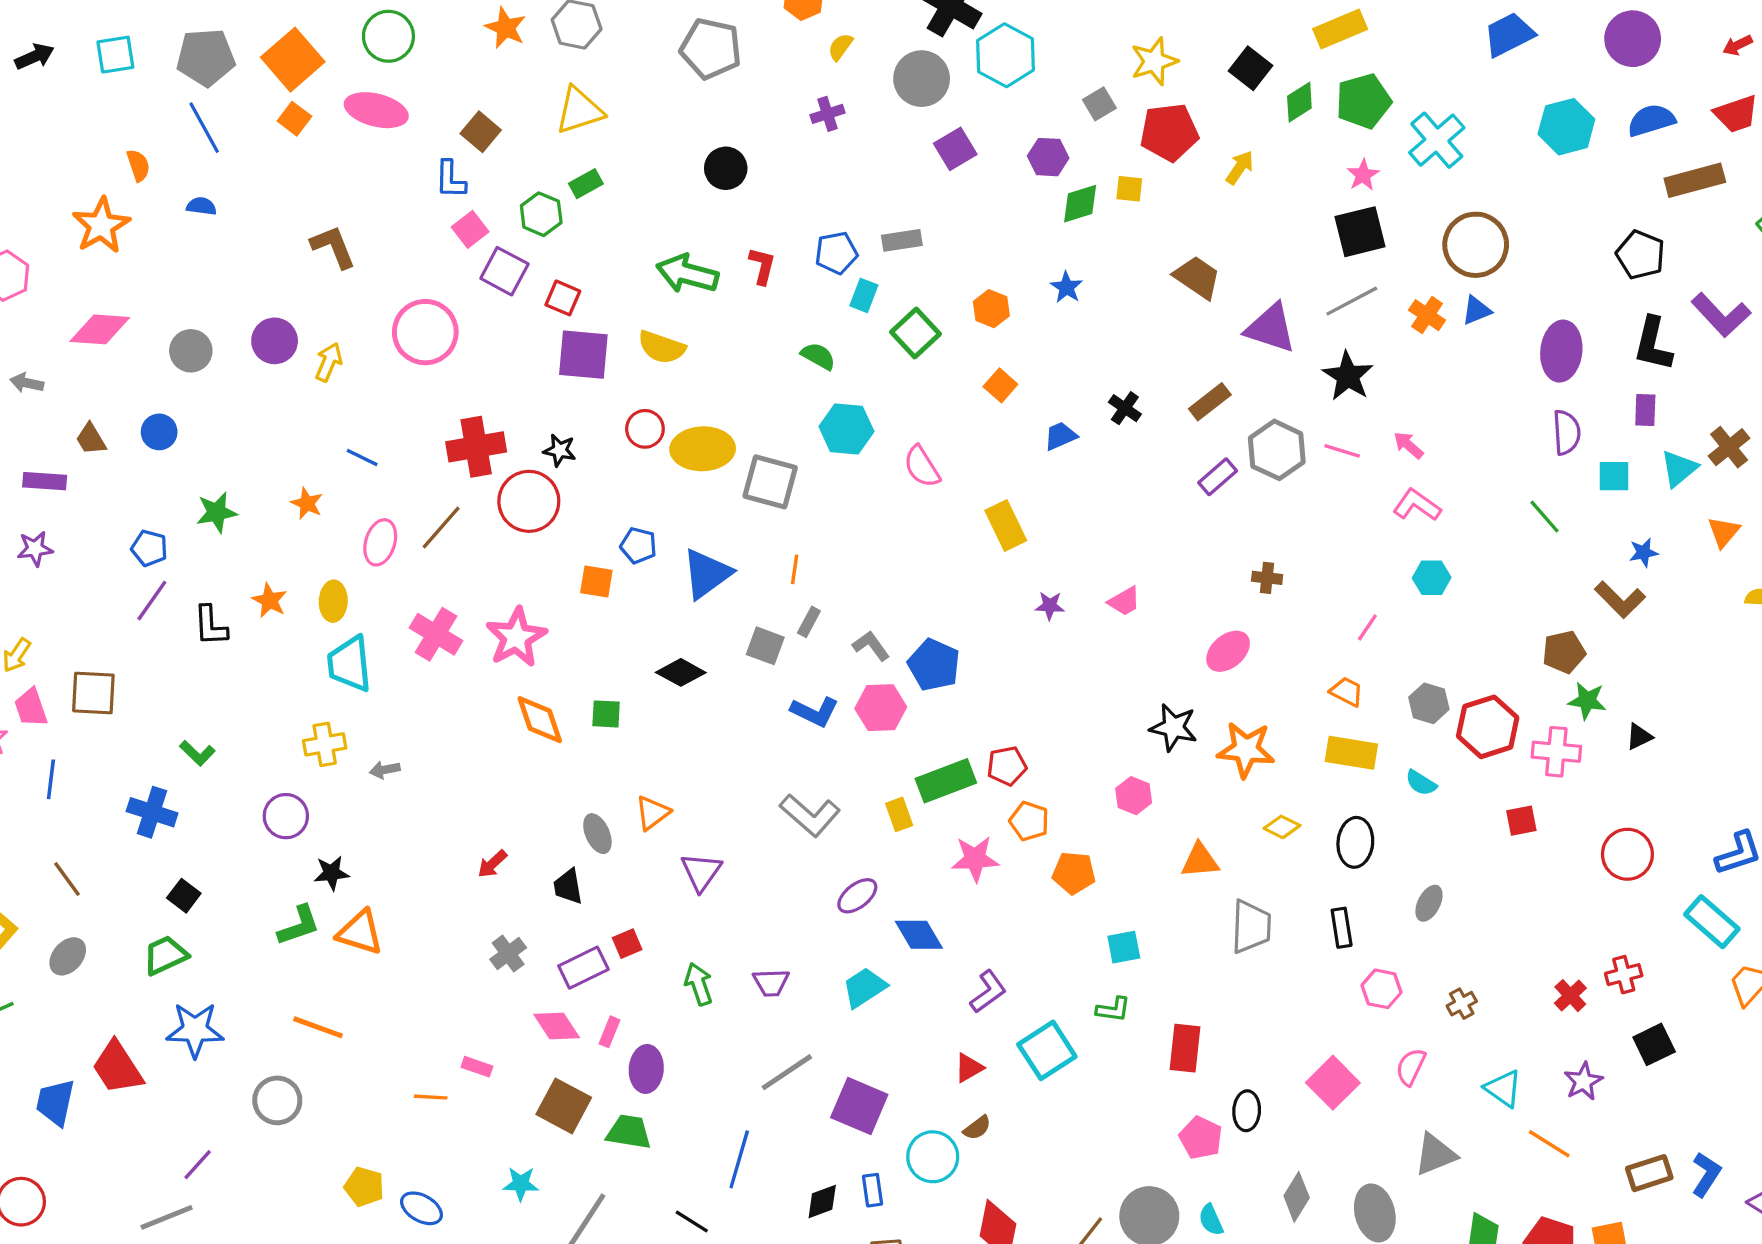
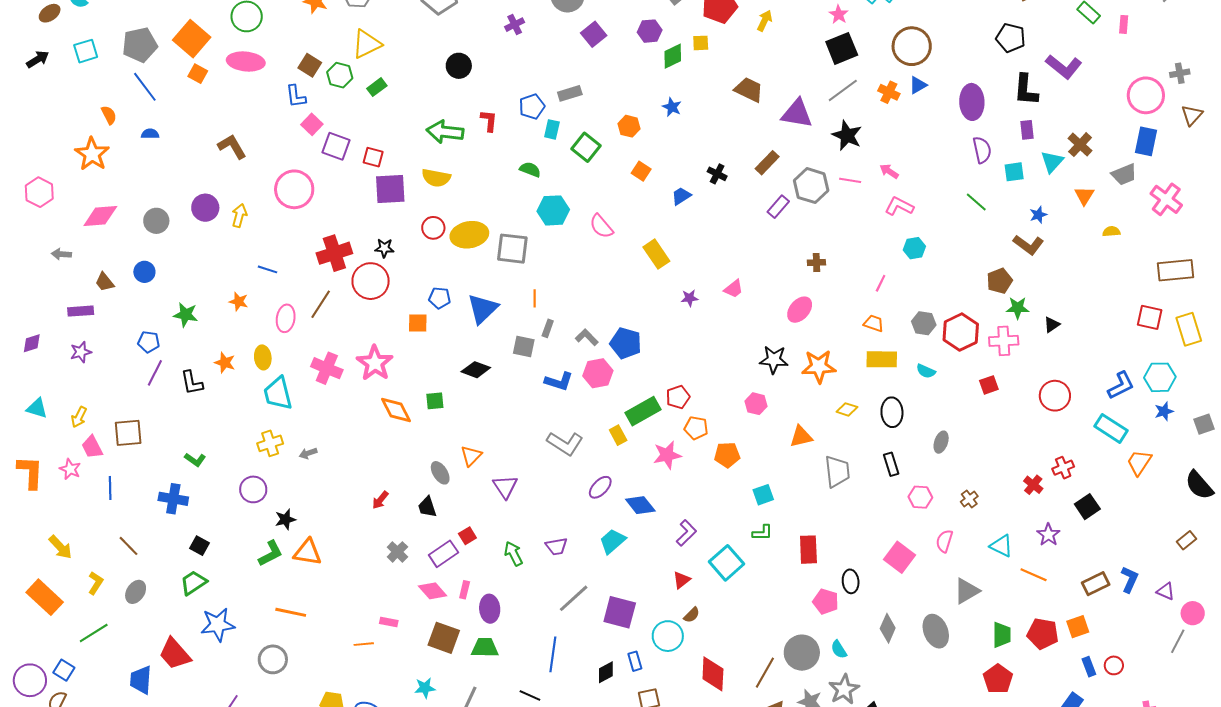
green hexagon: (541, 214) -> (340, 75), moved
green star: (217, 512) -> (186, 315), turned 30

